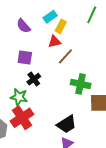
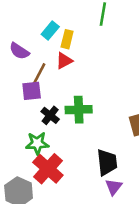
brown line: (65, 56) -> (39, 74), moved
green cross: (81, 84) -> (79, 110), moved
black trapezoid: (67, 124) -> (107, 162), turned -50

